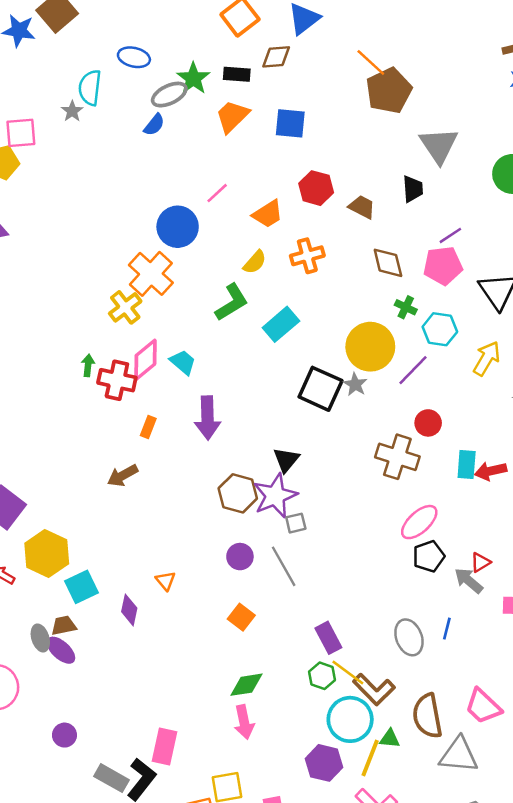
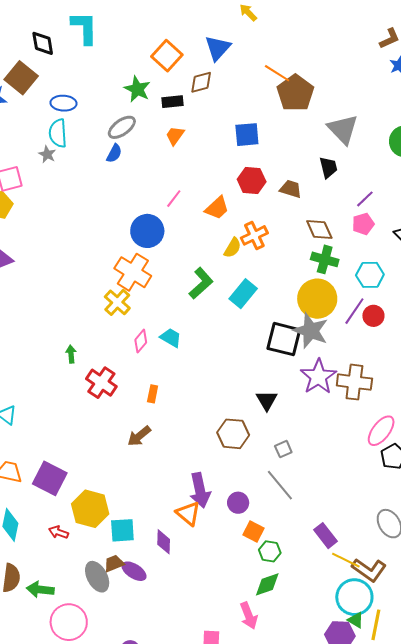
blue ellipse: (134, 57) -> (63, 103), moved
green star: (193, 78) -> (137, 89), moved
orange trapezoid: (232, 116) -> (175, 136), size x0.7
blue square: (290, 123) -> (247, 135), moved
yellow semicircle: (255, 262) -> (233, 248), moved
pink pentagon: (443, 266) -> (363, 224), size x0.7
green cross: (406, 307) -> (325, 259), moved, size x1.5
pink diamond: (145, 360) -> (141, 341), size x0.7
green arrow: (88, 365) -> (71, 354), moved
red cross: (117, 380) -> (101, 383), moved, turned 32
gray star: (355, 384) -> (311, 331), size x1.8
purple arrow: (208, 418) -> (200, 490), moved
red circle: (428, 423) -> (373, 316), moved
purple star: (275, 496) -> (318, 377), moved
purple circle: (240, 557) -> (238, 503), moved
orange triangle: (166, 581) -> (188, 513), size x1.5
cyan square: (81, 587) -> (122, 530), turned 32
gray ellipse: (40, 638) -> (97, 577), size x1.4
purple ellipse: (61, 650) -> (134, 571), moved
green hexagon: (322, 676) -> (270, 551), moved
pink arrow: (244, 722) -> (249, 616), moved
green triangle: (390, 739) -> (356, 620), moved, turned 36

